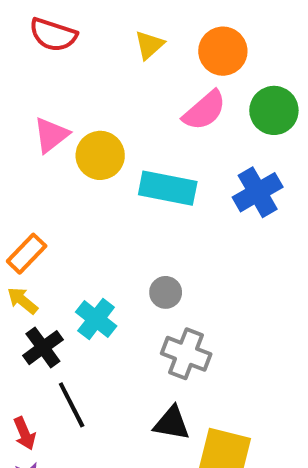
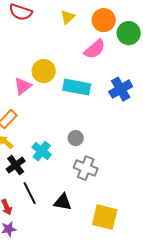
green circle: (274, 110) -> (129, 33), moved
pink triangle: (51, 135) -> (23, 86), moved
black triangle: (172, 423) -> (63, 202), moved

